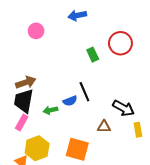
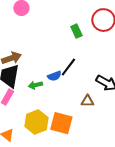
black line: (84, 92) -> (68, 67), turned 60
yellow hexagon: (37, 148) -> (36, 122), moved

